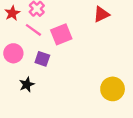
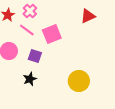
black star: (27, 84) -> (30, 79), moved
yellow circle: (113, 89) -> (79, 81), moved

